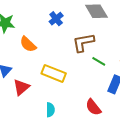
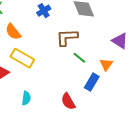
yellow rectangle: (54, 73) -> (22, 58), moved

